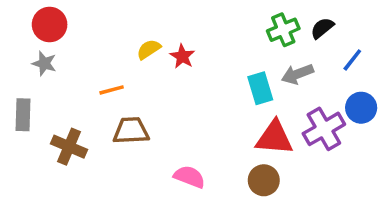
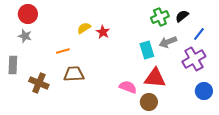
blue circle: (361, 108) -> (204, 91), moved
purple cross: (324, 129) -> (194, 59), moved
pink semicircle: (189, 177) -> (128, 87), moved

